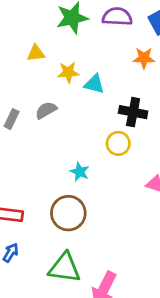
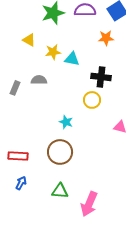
yellow triangle: (36, 53) -> (29, 40), turned 40
gray semicircle: (46, 110) -> (39, 80), turned 35
green triangle: (65, 268) -> (60, 191), size x0.7

